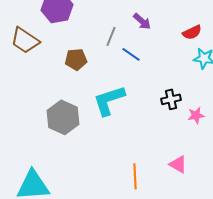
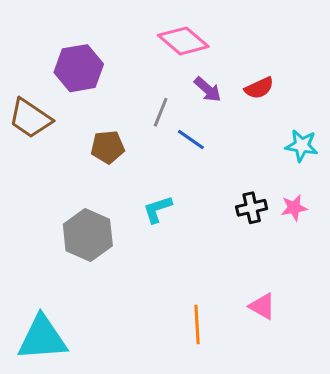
red semicircle: (192, 32) -> (259, 88), moved
cyan L-shape: (109, 100) -> (158, 209), size x0.6
pink star: (196, 115) -> (294, 208), moved

